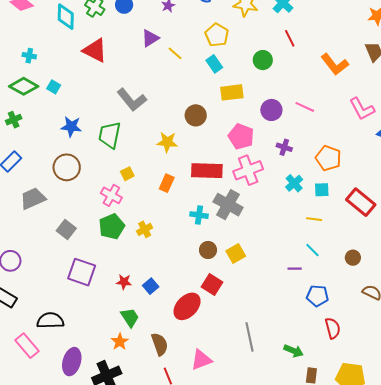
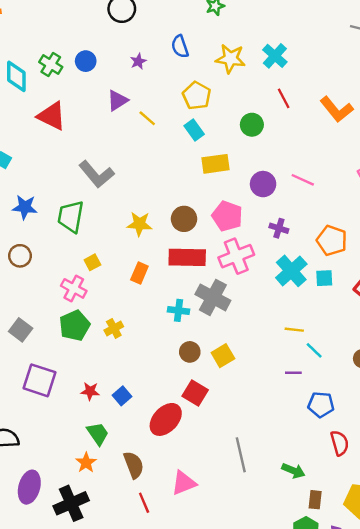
orange L-shape: (335, 64) -> (337, 109), moved
brown circle: (196, 115) -> (184, 219), moved
brown circle: (67, 167) -> (20, 256), size x0.7
cyan cross: (294, 183) -> (291, 271), size x1.5
yellow line: (314, 219) -> (294, 330), moved

